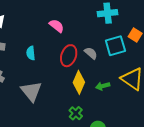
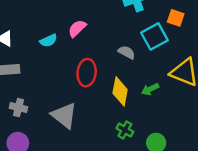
pink semicircle: (57, 26) -> (77, 28), turned -70
cyan semicircle: (31, 53) -> (49, 41), moved, turned -96
red ellipse: (69, 56) -> (87, 73), moved

